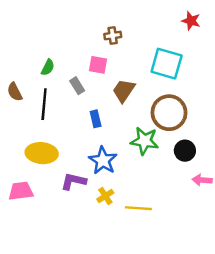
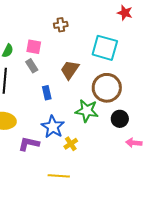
pink square: (98, 65) -> (34, 47), moved
yellow cross: (105, 196) -> (71, 144), moved
yellow line: (138, 208) -> (59, 176), moved

